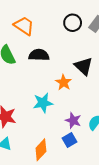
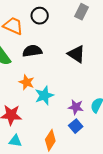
black circle: (73, 23) -> (40, 16), moved
orange star: (64, 82) -> (27, 82), moved

